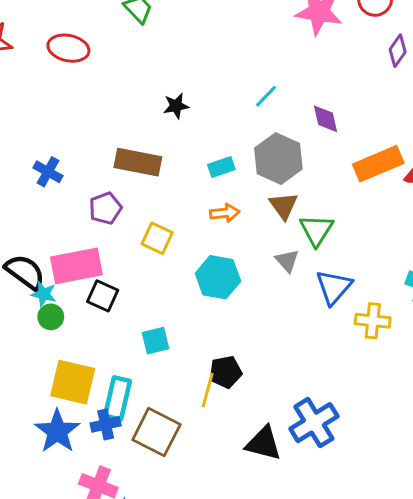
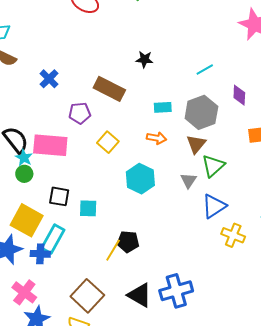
black square: (103, 296) -> (59, 196), moved, turned -30
brown square: (156, 432) -> (87, 296), moved

